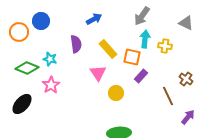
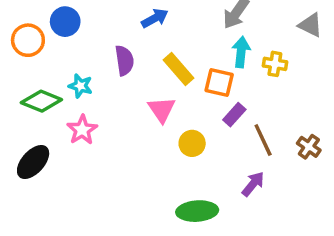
brown cross: (186, 79) -> (309, 147), moved
brown line: (168, 96) -> (263, 140), moved
purple arrow: (188, 117) -> (253, 184), moved

